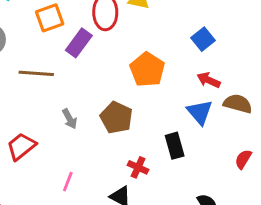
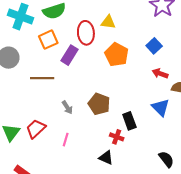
orange pentagon: (147, 70) -> (117, 55), moved
blue triangle: (200, 112) -> (161, 108), moved
black rectangle: (175, 146) -> (129, 121), moved
pink line: (68, 182) -> (66, 140), moved

